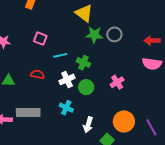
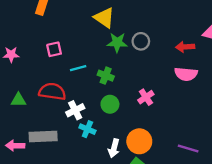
pink square: (40, 39) -> (54, 49), turned -32
red semicircle: (37, 74) -> (52, 92), size x1.6
white cross: (67, 79) -> (75, 110), moved
orange circle: (124, 121) -> (139, 141), moved
purple line: (151, 127) -> (188, 148), turned -42

